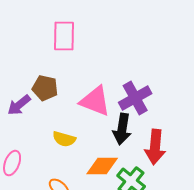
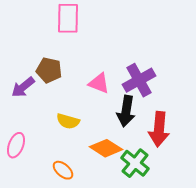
pink triangle: (95, 101) -> (99, 83), size x0.7
orange diamond: (102, 166) -> (106, 148), turned 32

